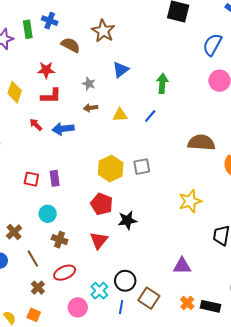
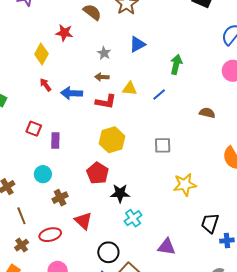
yellow diamond: (15, 92) -> (41, 54), moved
red L-shape: (51, 96) -> (106, 102), moved
brown semicircle: (201, 143) -> (207, 113), moved, size x0.6
gray square: (142, 167) -> (163, 145), moved
red square: (31, 179) -> (34, 129), moved
brown cross: (60, 240) -> (60, 198), moved, turned 35
red triangle: (99, 240) -> (83, 221), moved, turned -36
cyan cross: (99, 291) -> (133, 218), moved

